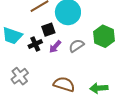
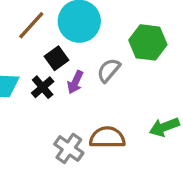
gray cross: (20, 76) -> (69, 148), moved

